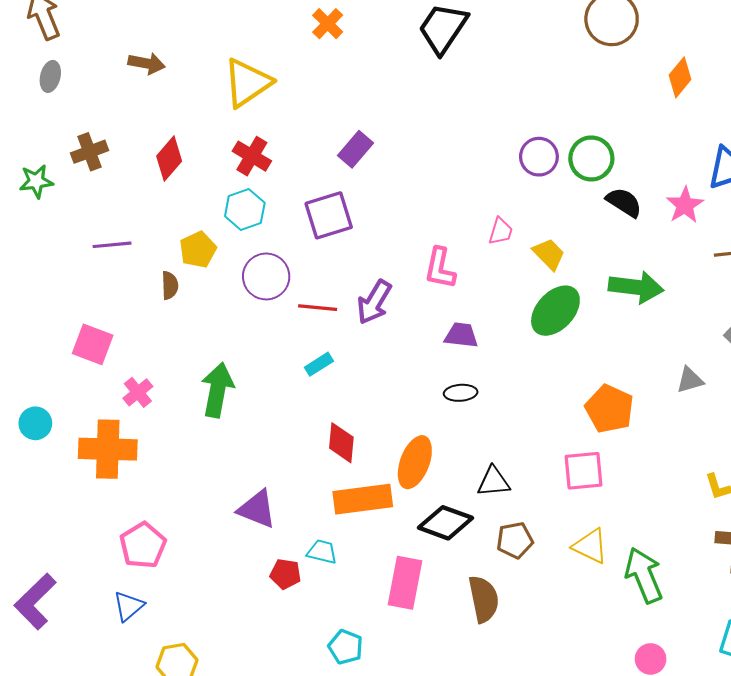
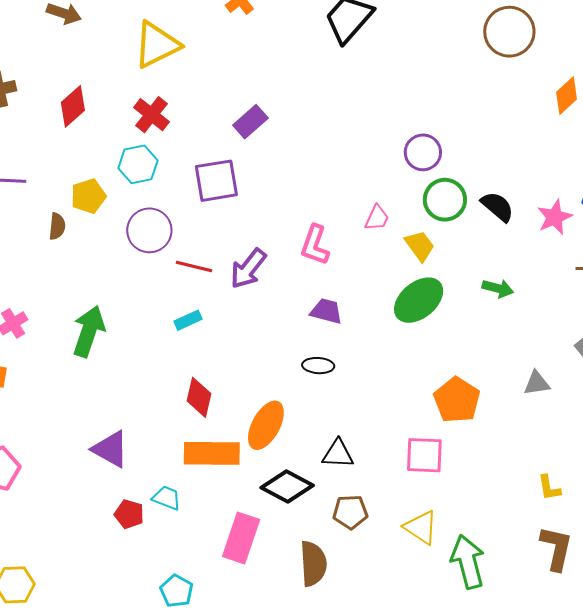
green circle: (591, 158) -> (445, 200), moved
green arrow: (636, 287) -> (498, 288), size x0.6

